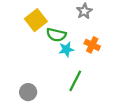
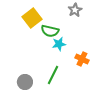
orange cross: (92, 45) -> (82, 59), moved
green line: (75, 81) -> (53, 75), moved

